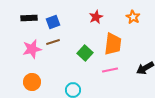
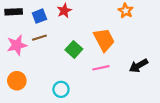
red star: (96, 17) -> (64, 11), moved
orange trapezoid: (113, 44) -> (104, 40), turned -35

